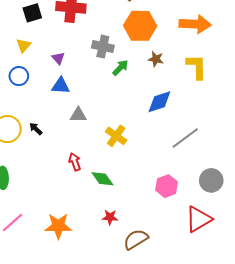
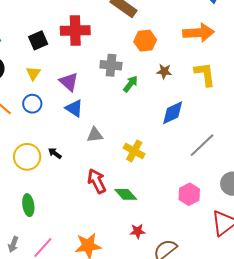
orange hexagon: (140, 26) -> (145, 41), size x0.7
purple triangle: (58, 58) -> (69, 82), size x1.5
blue triangle: (61, 86) -> (74, 108), turned 36
red arrow: (75, 162) -> (97, 181), size x1.4

